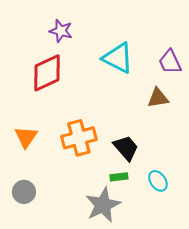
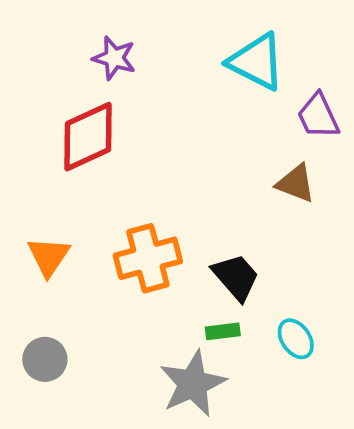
cyan triangle: (118, 58) -> (256, 62), moved
brown triangle: (158, 98) -> (296, 183), turned 30

